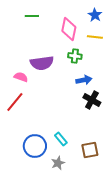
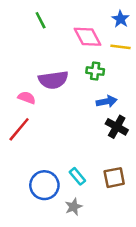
green line: (32, 16) -> (41, 20), turned 64
pink diamond: (69, 29) -> (88, 37), turned -40
brown square: (90, 150) -> (114, 178), moved

